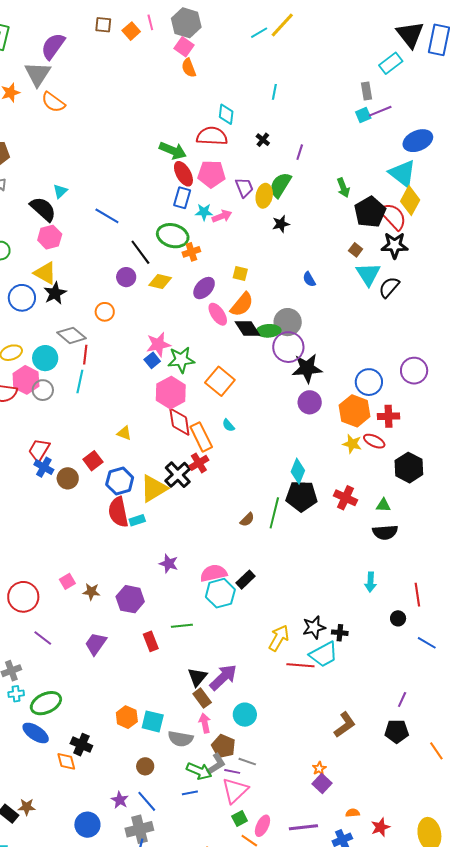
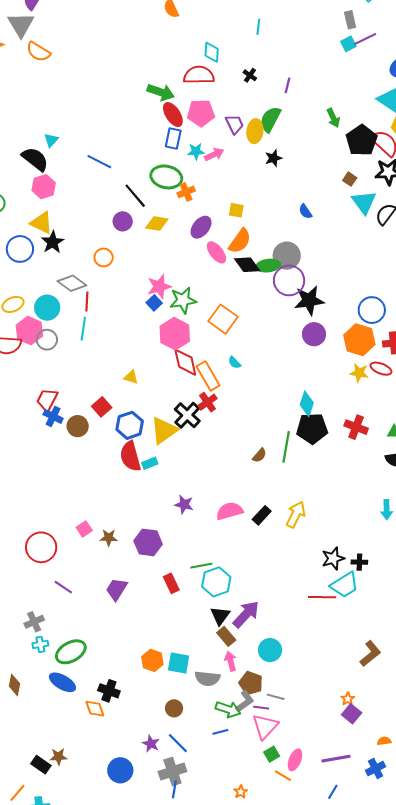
cyan hexagon: (220, 593) -> (216, 582), moved
yellow arrow: (279, 638) -> (296, 514), moved

